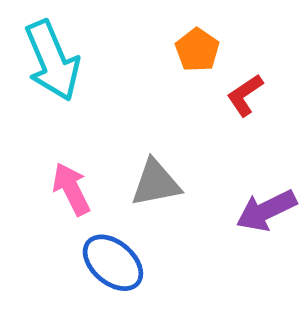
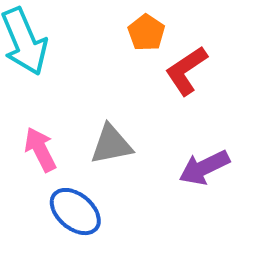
red L-shape: (245, 95) -> (186, 71), size x1.4

